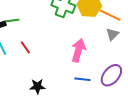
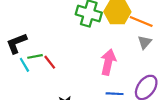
green line: (12, 20) -> (35, 56), moved

